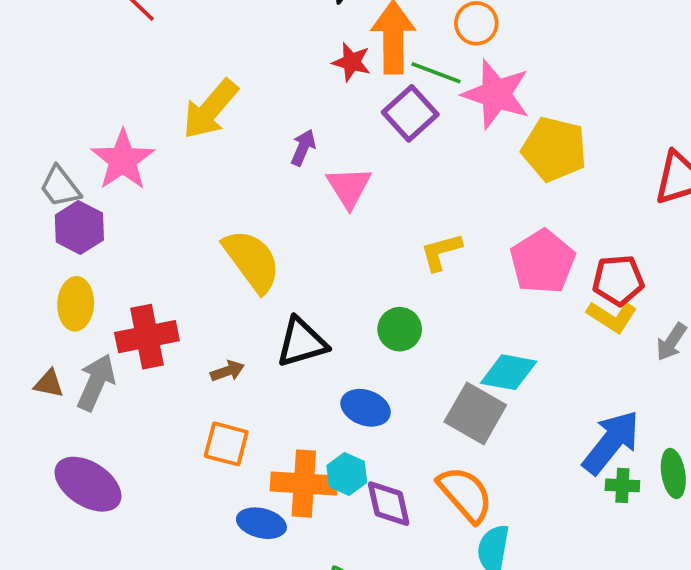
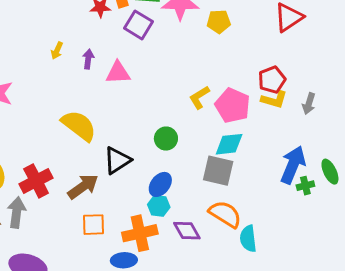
yellow arrow: (210, 109) -> (57, 51), moved, size x0.5
yellow pentagon: (554, 149) -> (219, 22), size x0.7
pink triangle: (349, 187) -> (118, 73), turned -44
yellow L-shape: (441, 252) -> (199, 97), moved
pink pentagon: (543, 262) -> (233, 106), moved
brown arrow: (227, 371) -> (83, 187), size x1.8
blue ellipse: (366, 408) -> (160, 184), turned -55
cyan hexagon: (347, 474) -> (159, 206), moved

